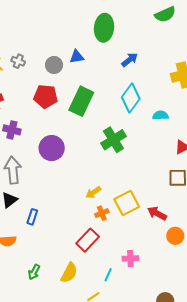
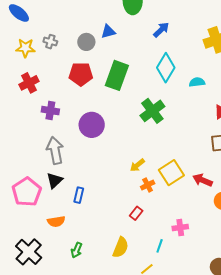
red rectangle: (88, 240) -> (136, 213), size x0.6
green arrow: (34, 272) -> (77, 250), moved

